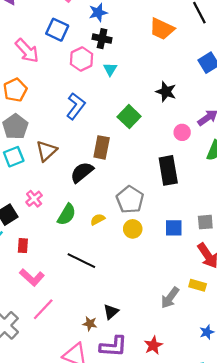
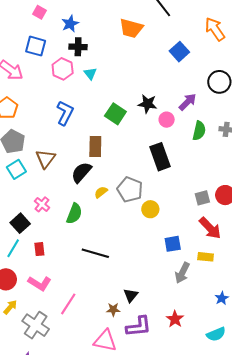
black star: (166, 92) -> (147, 104), moved
yellow semicircle: (98, 219) -> (101, 192), moved
blue square: (174, 228) -> (173, 244), moved
yellow circle: (133, 229) -> (150, 209), moved
pink L-shape: (32, 277) -> (40, 283), moved

